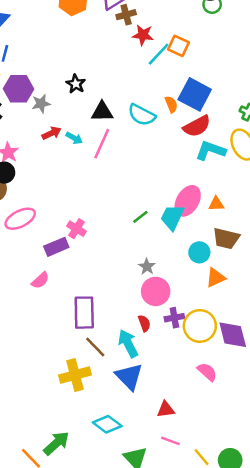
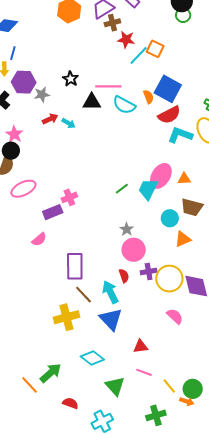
pink line: (102, 144) -> (108, 86), moved, turned 65
pink cross: (76, 229) -> (69, 197), turned 35

